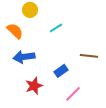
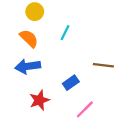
cyan line: (56, 28) -> (65, 33), turned -32
orange semicircle: (15, 31) -> (29, 38), moved

